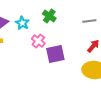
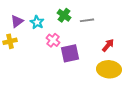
gray line: (89, 21) -> (87, 20), moved

